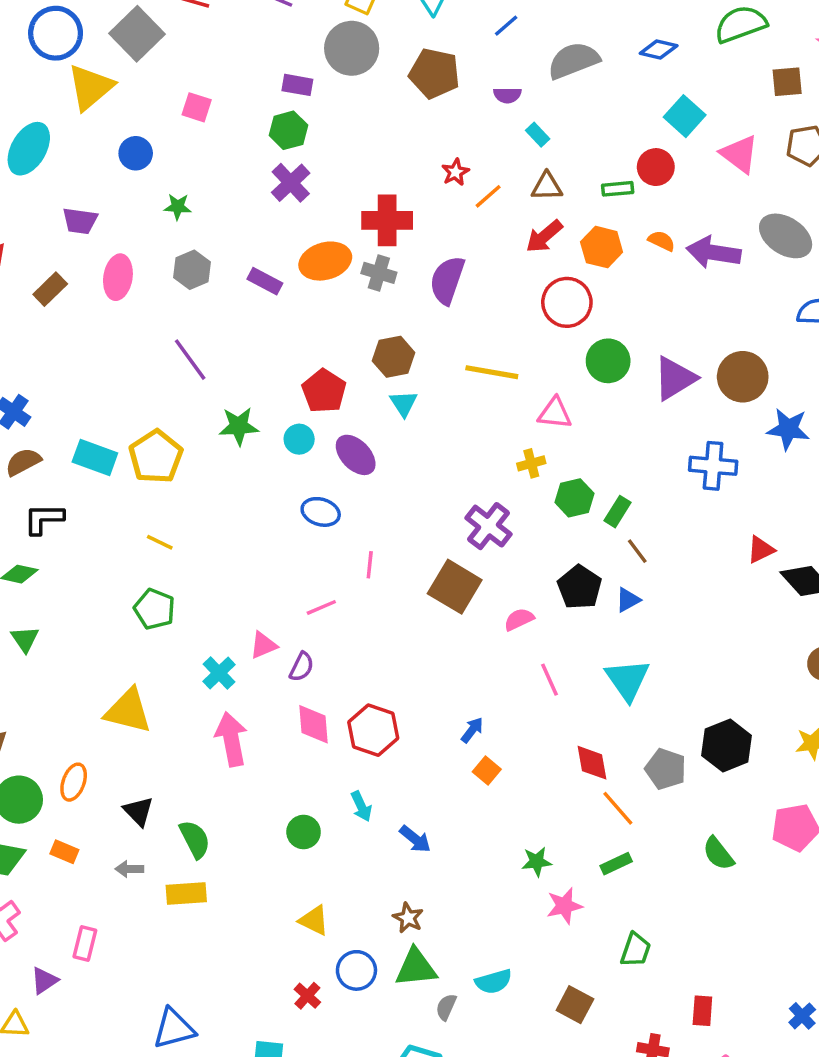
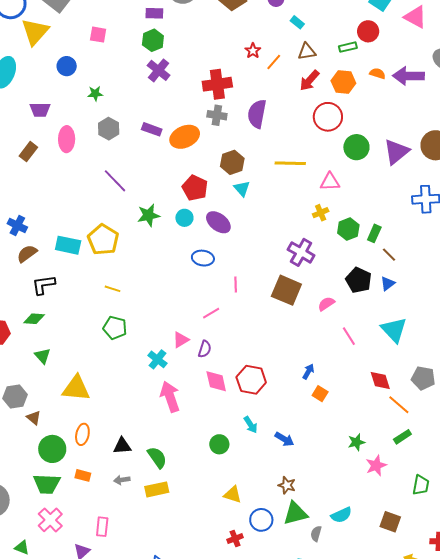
orange ellipse: (325, 261) -> (185, 137), moved
yellow triangle: (128, 711) -> (76, 388), moved
black triangle: (138, 811) -> (122, 446), turned -42
red cross: (307, 996) -> (235, 539), turned 35

